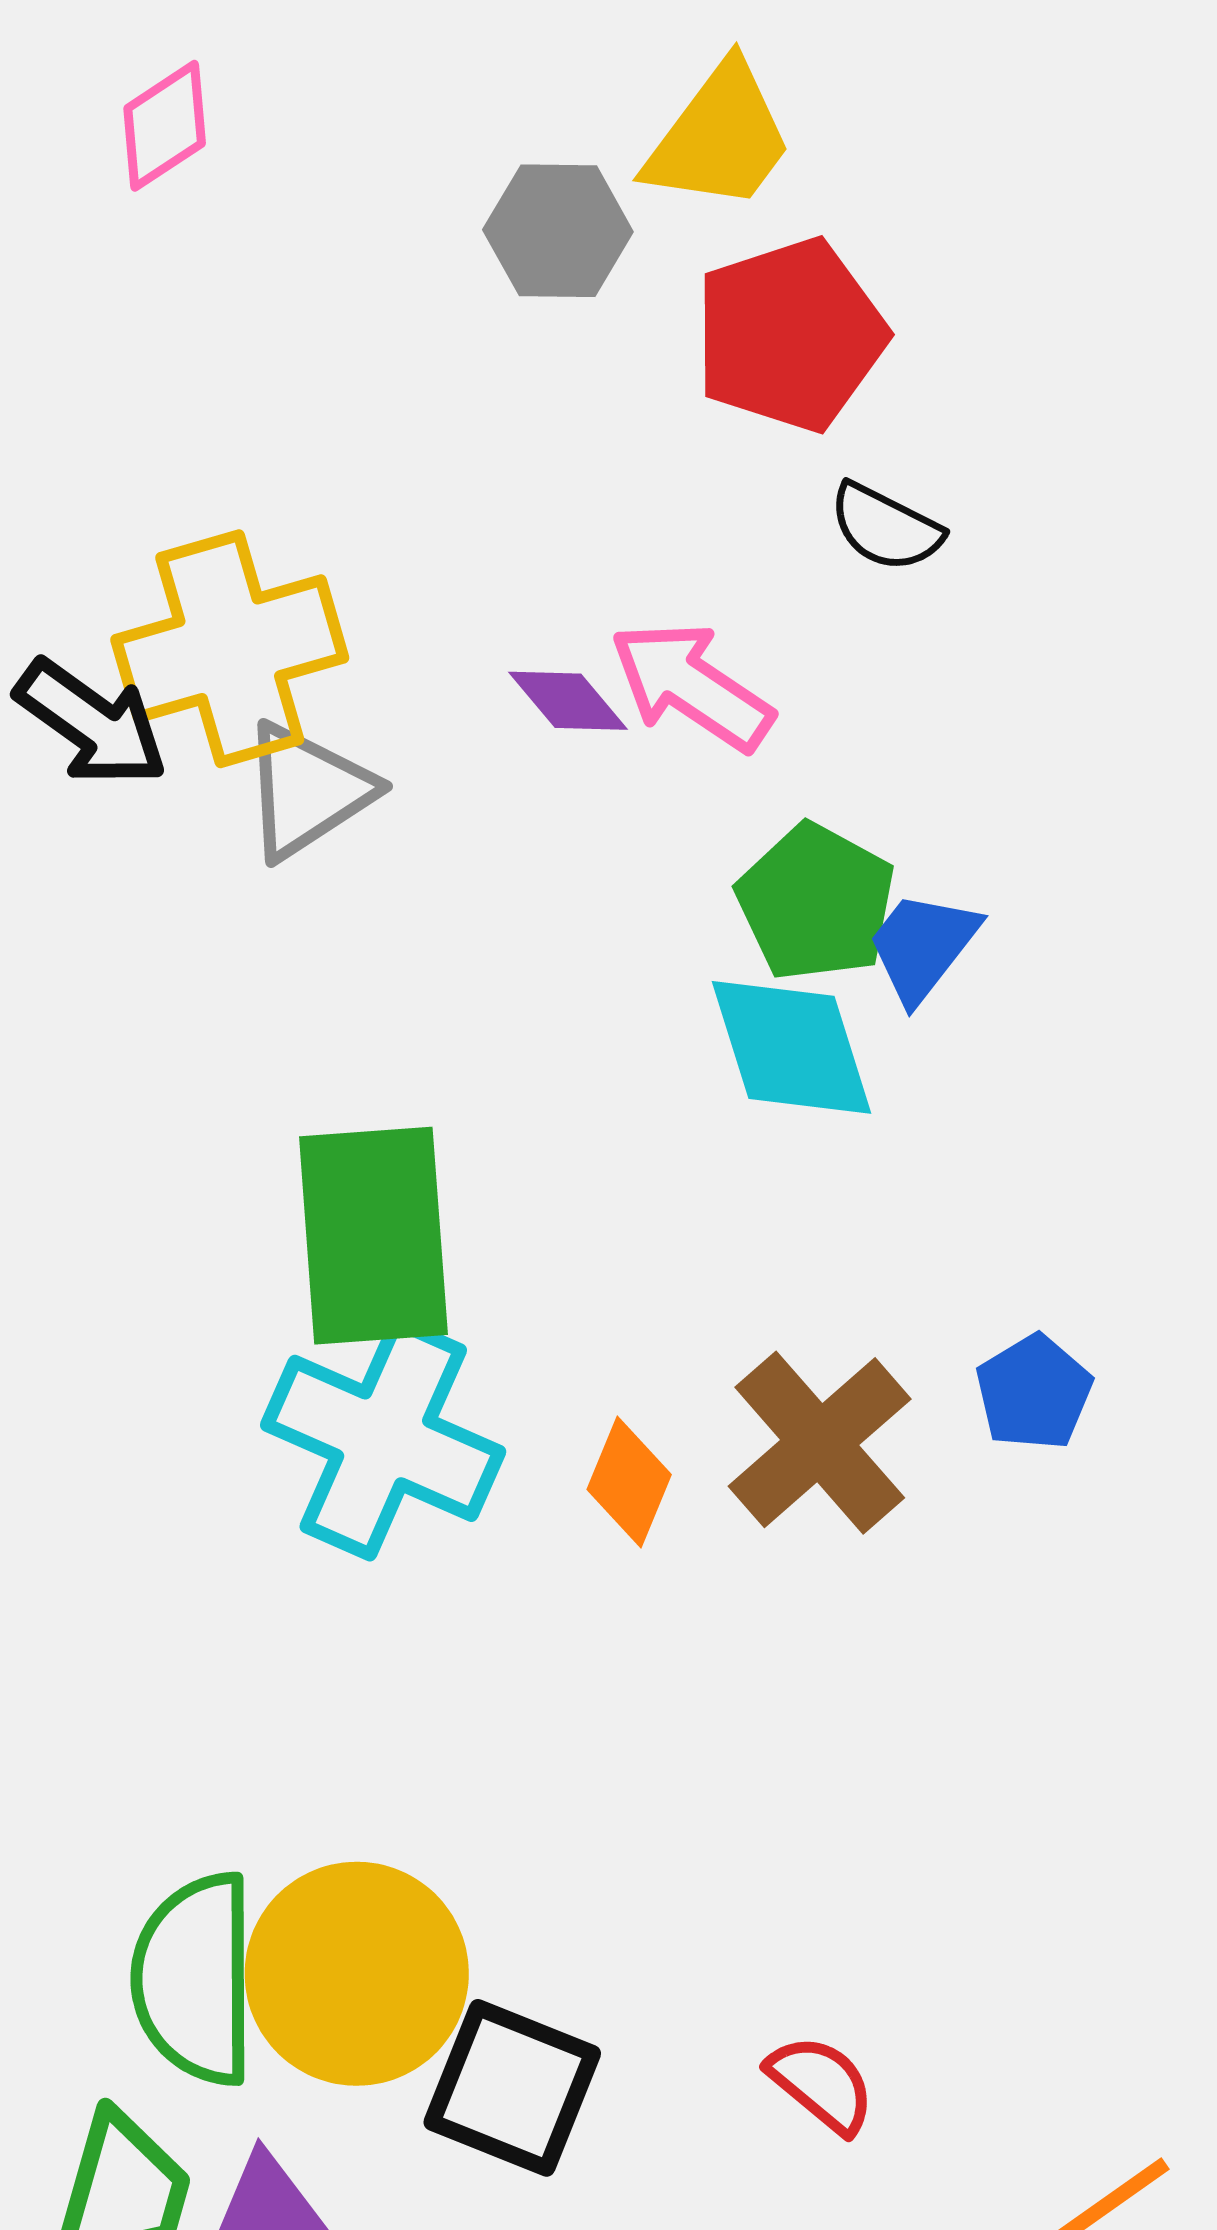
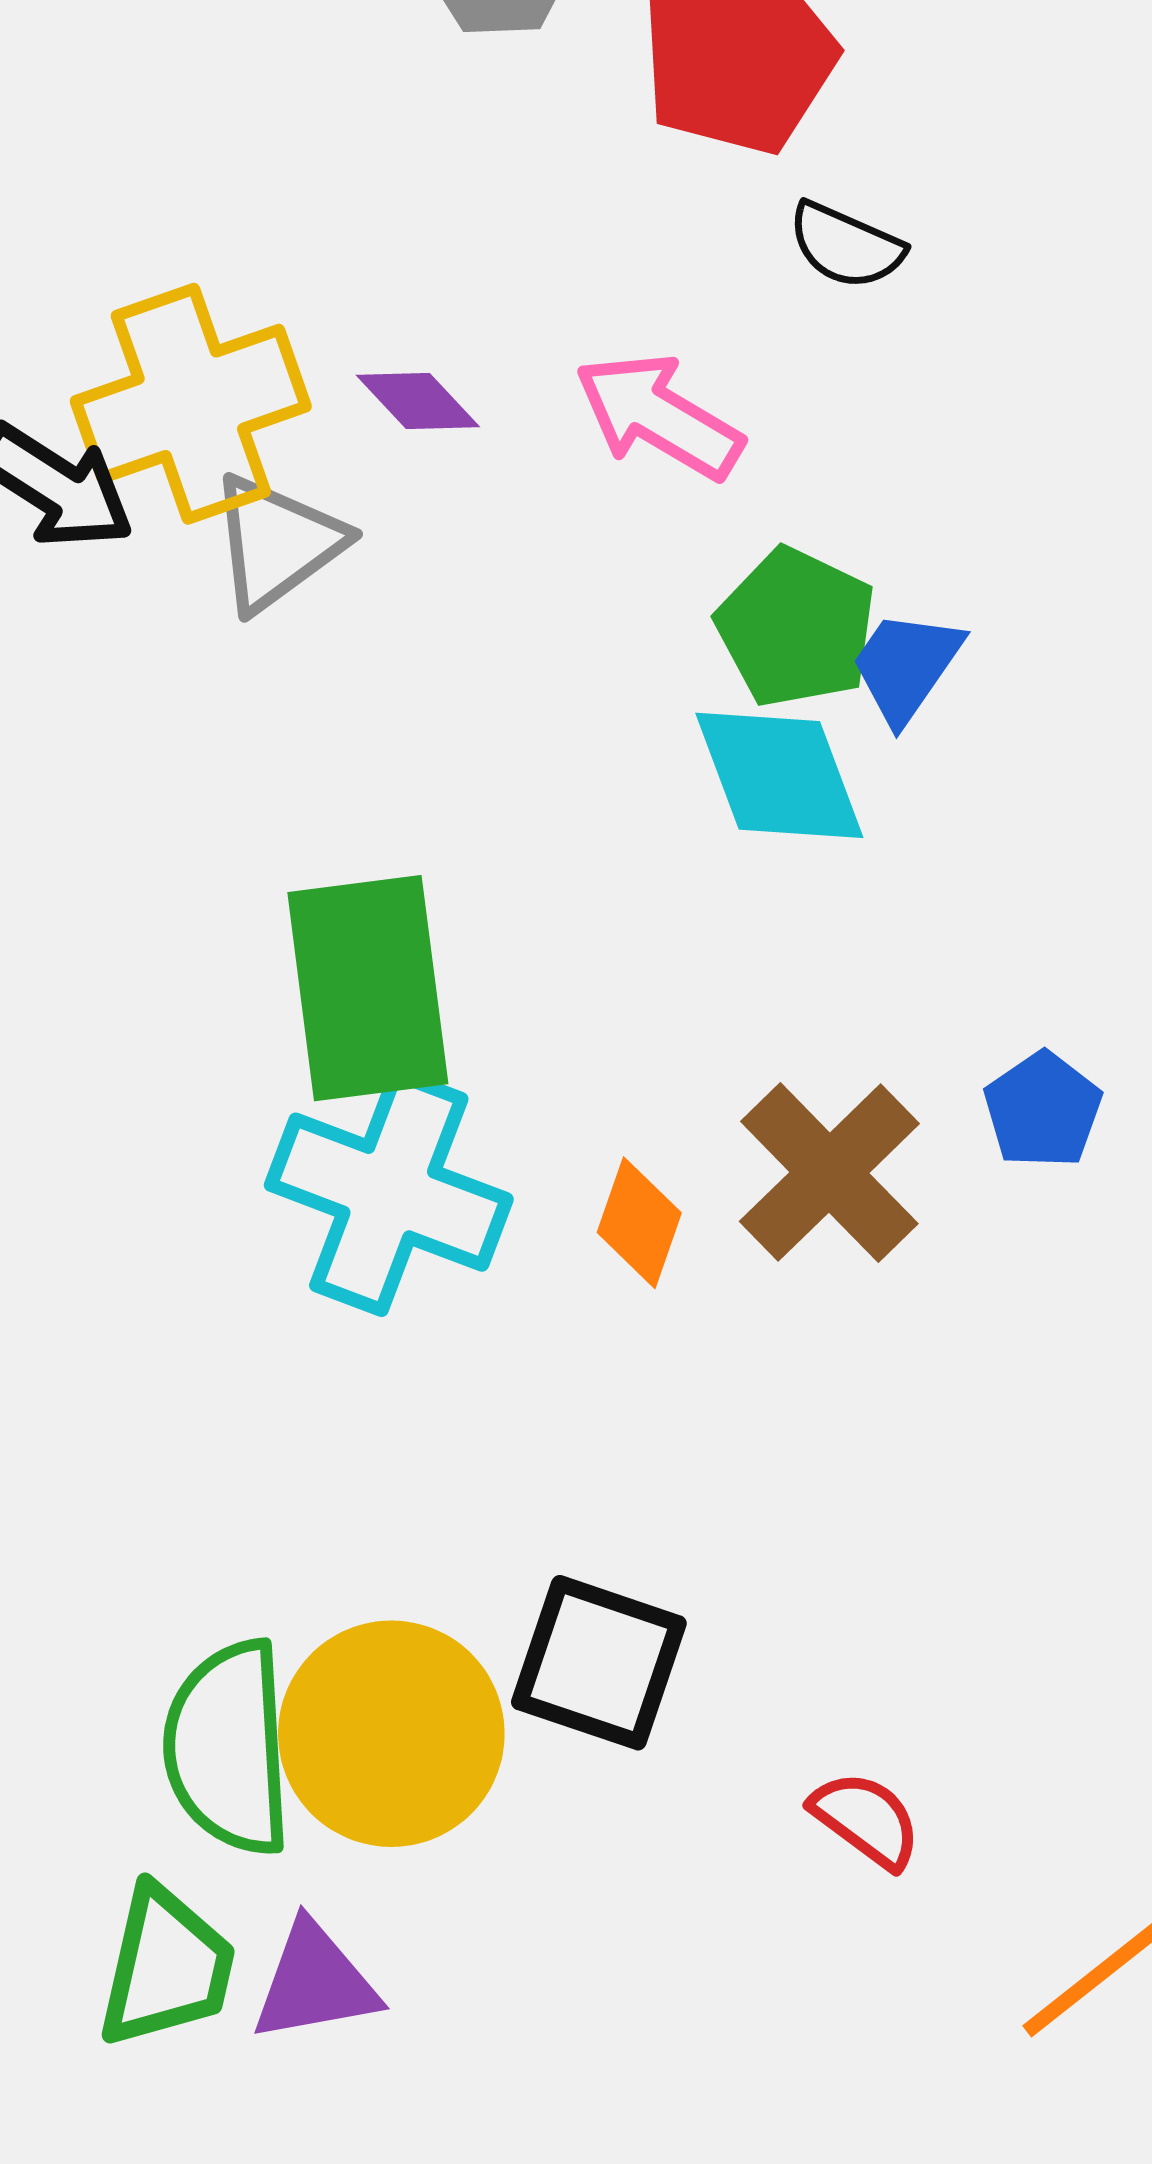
purple diamond: (568, 701) -> (418, 401), moved
black square: (512, 2088) -> (599, 1663), moved

